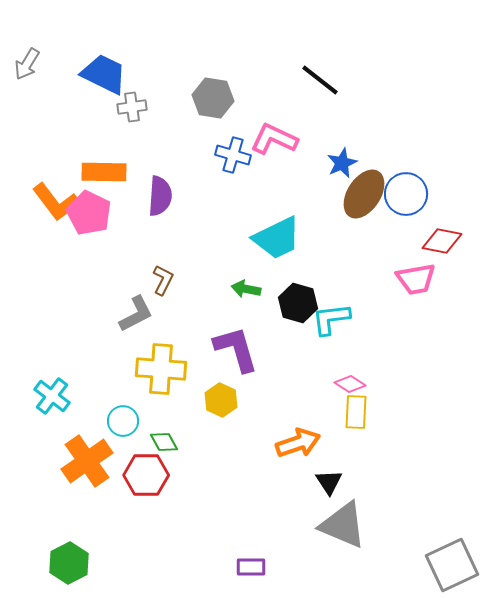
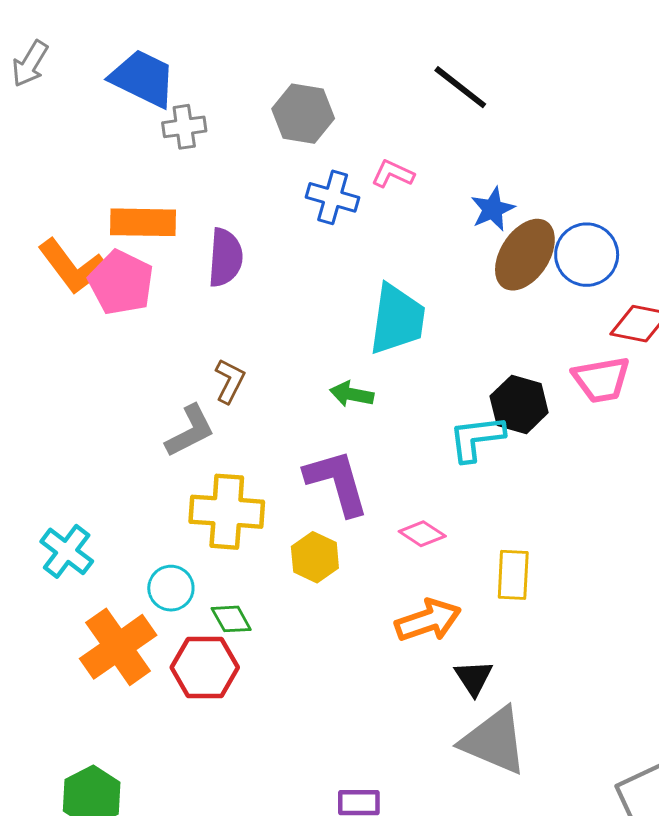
pink L-shape: (274, 139) -> (393, 174), size x0.6
cyan trapezoid: (277, 238) -> (397, 319), turned -56
black hexagon: (298, 303) -> (519, 404), moved
pink diamond: (350, 384) -> (422, 534), moved

